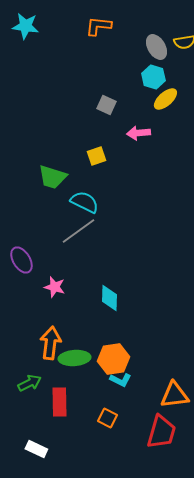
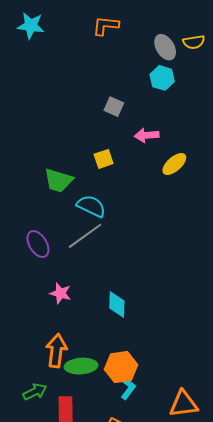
yellow ellipse: (165, 99) -> (174, 164), moved
purple ellipse: (21, 260) -> (38, 244), moved
cyan L-shape: (120, 380) -> (128, 389), turned -80

